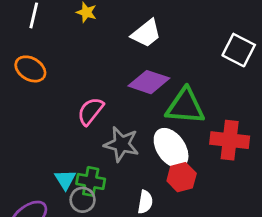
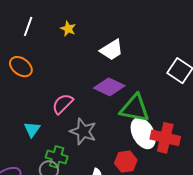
white ellipse: (171, 148) -> (143, 133), moved
cyan triangle: (65, 180) -> (32, 129), moved

